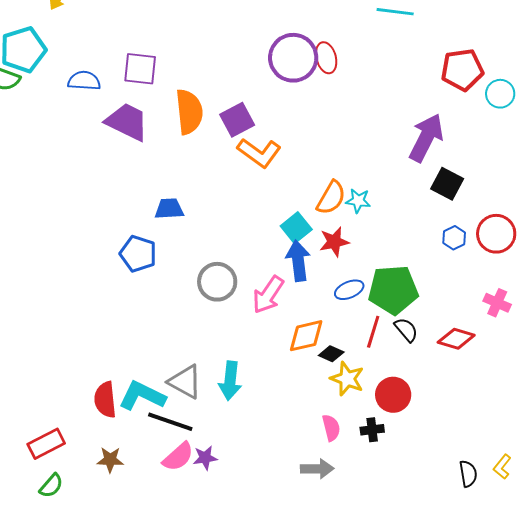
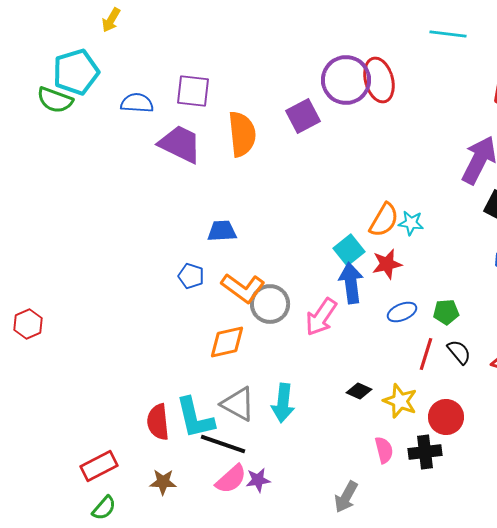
red ellipse: (326, 58) -> (379, 80), size x1.4
purple square: (237, 120) -> (303, 116), moved
orange L-shape: (259, 153) -> (243, 288), moved
blue pentagon: (138, 254) -> (191, 276), size x0.7
green pentagon: (393, 290) -> (446, 312), size x0.5
orange diamond: (306, 336) -> (227, 342), moved
black diamond: (331, 354) -> (359, 391), moved
cyan L-shape: (142, 396) -> (195, 418), turned -129
black cross: (372, 430) -> (425, 452), size x1.4
gray arrow: (317, 469) -> (346, 497), moved, turned 120

